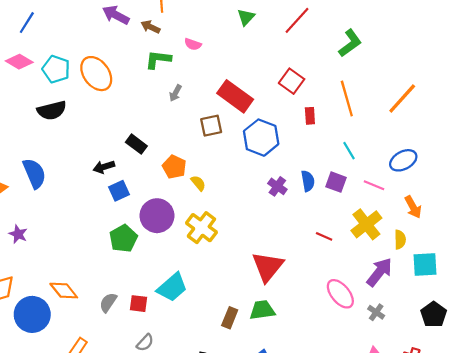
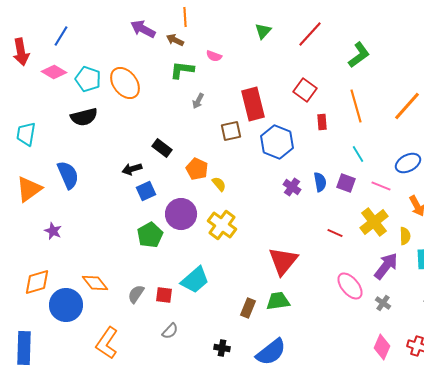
red rectangle: (235, 96) -> (253, 104), turned 40

